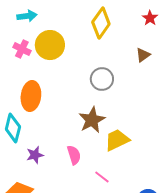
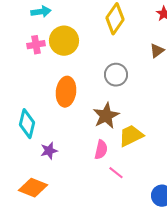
pink cross: (22, 49) -> (36, 45), turned -36
orange ellipse: (31, 96) -> (66, 92), moved
pink semicircle: (74, 155) -> (101, 150), moved, turned 30

